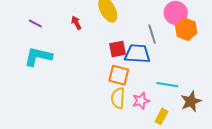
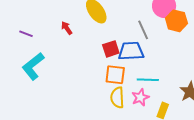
cyan L-shape: (38, 57) -> (33, 66), turned -44
cyan line: (167, 85) -> (148, 80), moved

